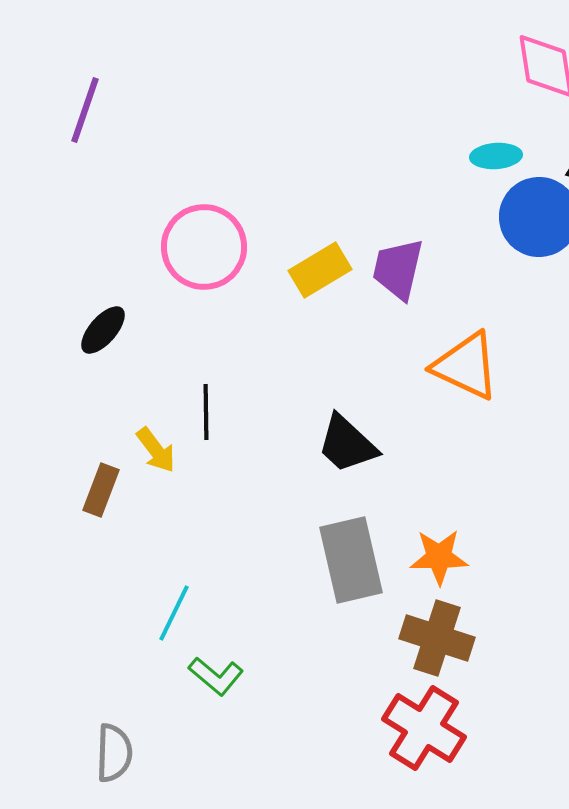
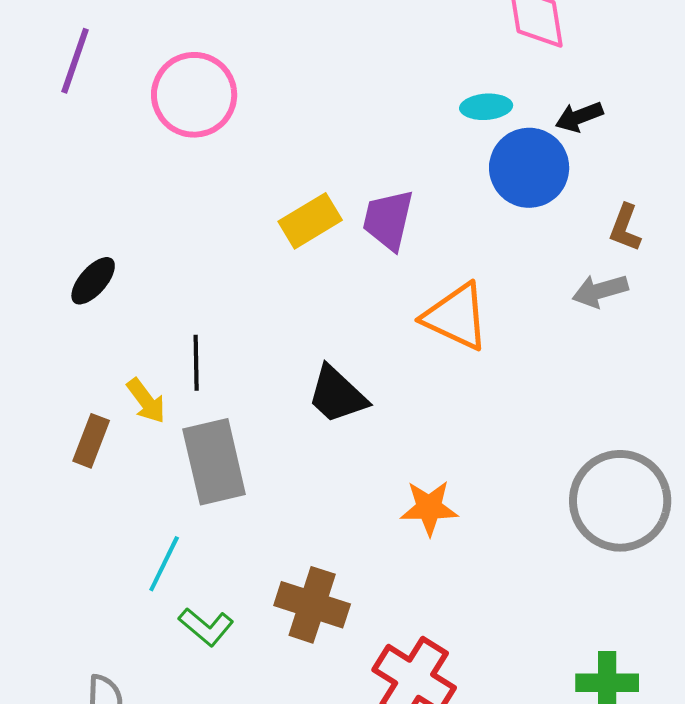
pink circle: (204, 247) -> (194, 95), moved
gray rectangle: (351, 560) -> (214, 462), moved
brown cross: (437, 638) -> (312, 605), moved

